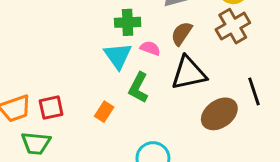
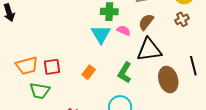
brown cross: (233, 26) -> (182, 19), size x0.6
green L-shape: (138, 88) -> (125, 73), moved
brown ellipse: (219, 114) -> (168, 80), turned -75

